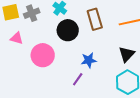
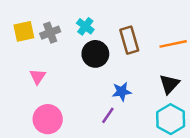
pink triangle: (17, 38) -> (38, 77), moved, turned 48
pink circle: (43, 55) -> (48, 119), moved

